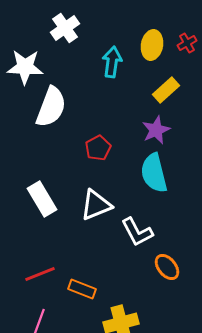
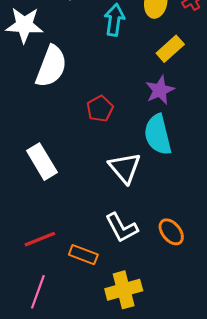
white triangle: (96, 205) -> (125, 168), moved, turned -48
white L-shape: (137, 232) -> (122, 228), moved

